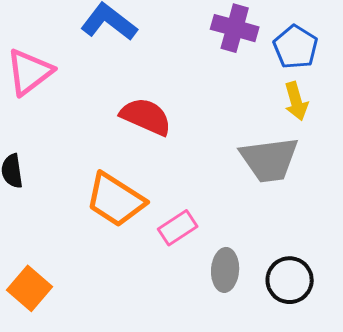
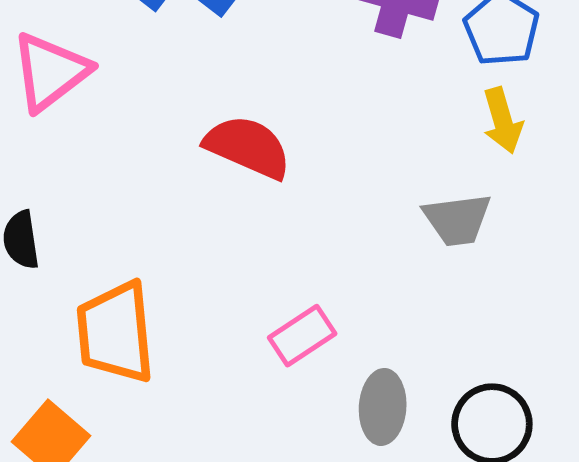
gray trapezoid: (269, 160) -> (457, 220), size x0.7
orange trapezoid: (115, 200) -> (115, 332), moved, turned 52

